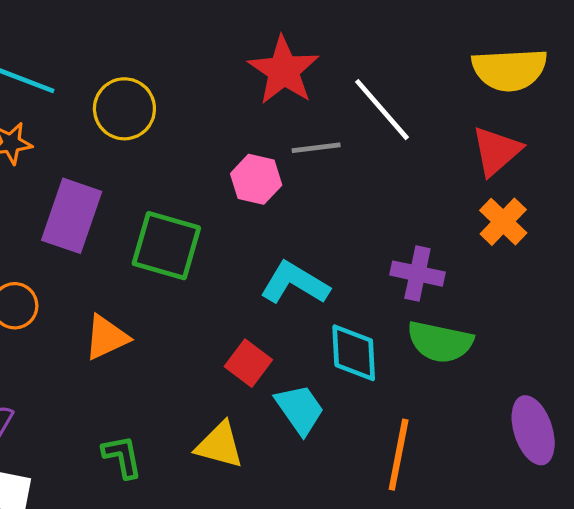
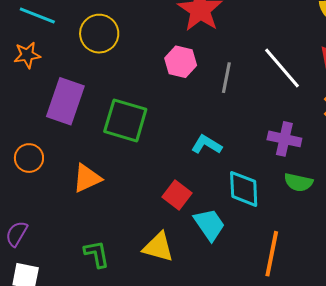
white line: (382, 110) -> (282, 68), moved
gray line: (316, 148) -> (226, 78), moved, turned -72
pink hexagon: (256, 179) -> (181, 62), moved
cyan L-shape: (295, 283) -> (207, 145), size x0.7
green semicircle: (440, 342) -> (298, 182), size x0.7

